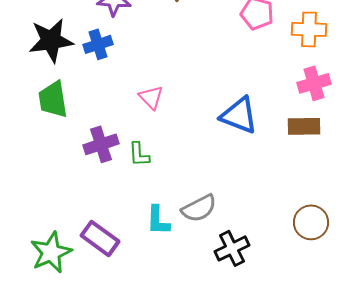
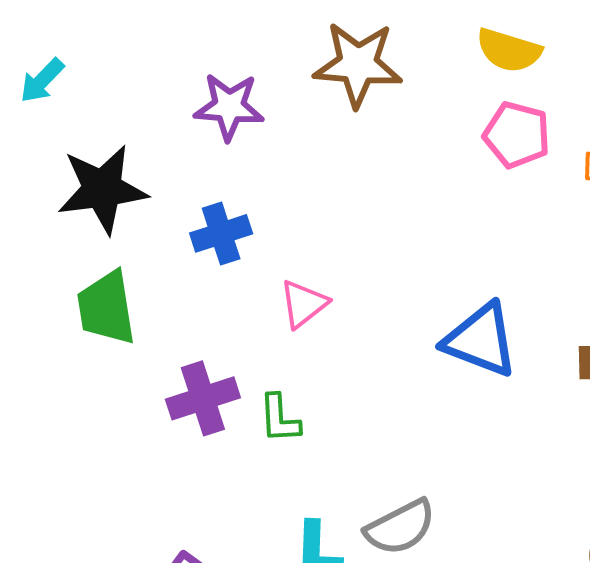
blue cross: (98, 44) -> (221, 233), moved
pink triangle: (151, 97) -> (304, 304), turned 36

